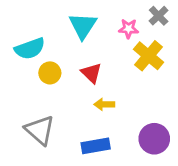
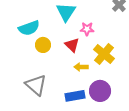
pink star: (129, 29) -> (87, 29), moved
yellow cross: (149, 56) -> (104, 54), moved
purple circle: (154, 139) -> (100, 91), moved

